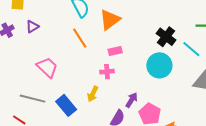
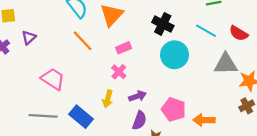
black cross: (166, 37) -> (163, 24), moved
pink cross: (107, 72) -> (119, 72), turned -32
purple arrow: (132, 100) -> (137, 96), moved, turned 49

